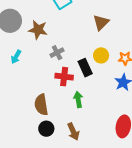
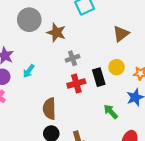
cyan arrow: (16, 57) -> (29, 71), moved
red cross: (64, 77) -> (76, 83), turned -30
green arrow: (78, 100) -> (111, 112), moved, turned -42

